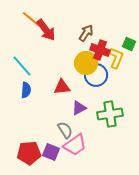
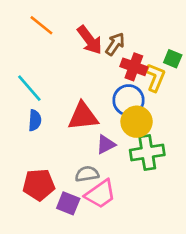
red arrow: (46, 30) -> (90, 40), moved
yellow circle: (86, 63) -> (137, 122), moved
red triangle: (62, 87) -> (83, 116), size x1.4
gray semicircle: (65, 130) -> (87, 174), turned -66
red pentagon: (29, 153) -> (39, 185), moved

